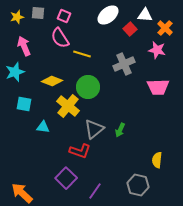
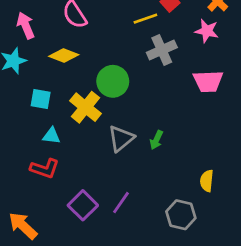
yellow line: (82, 54) -> (145, 19), moved, turned -36
yellow diamond: (52, 81) -> (64, 55), moved
cyan square: (24, 104) -> (41, 99), moved
red L-shape: (80, 151) -> (45, 168), moved
purple line: (95, 191) -> (121, 203), moved

